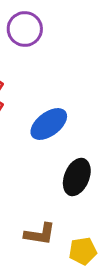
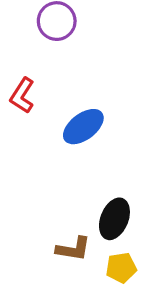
black ellipse: (77, 177) -> (114, 219), moved

